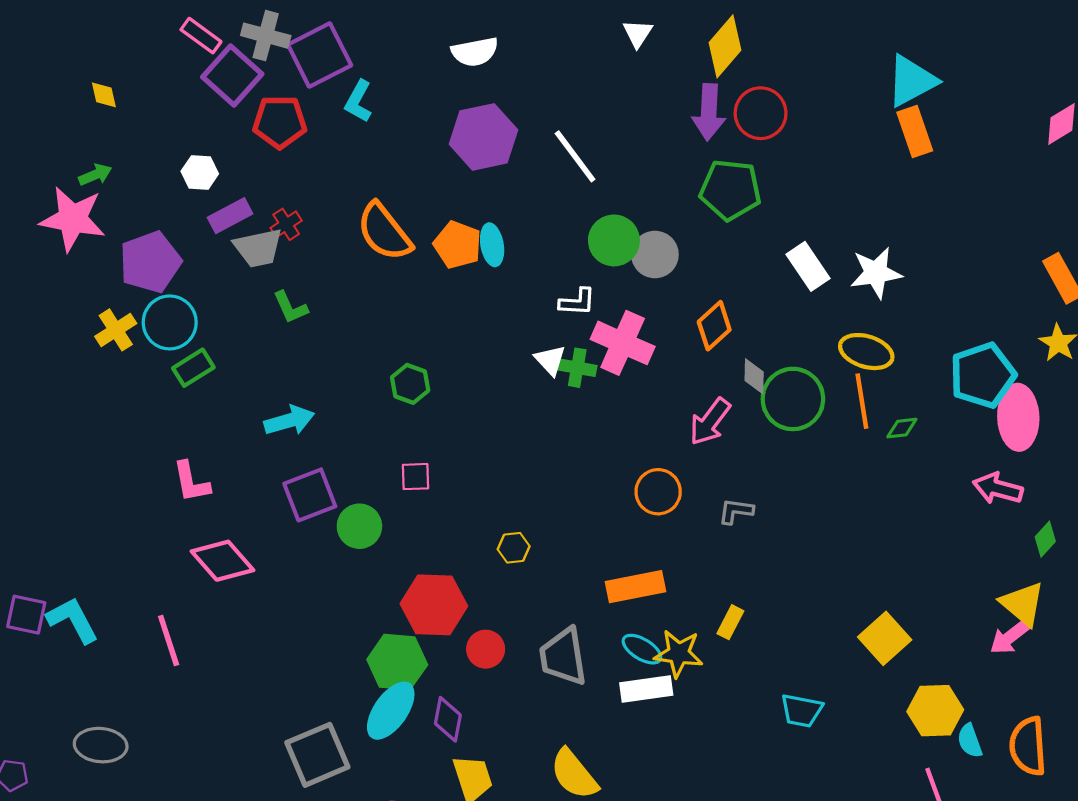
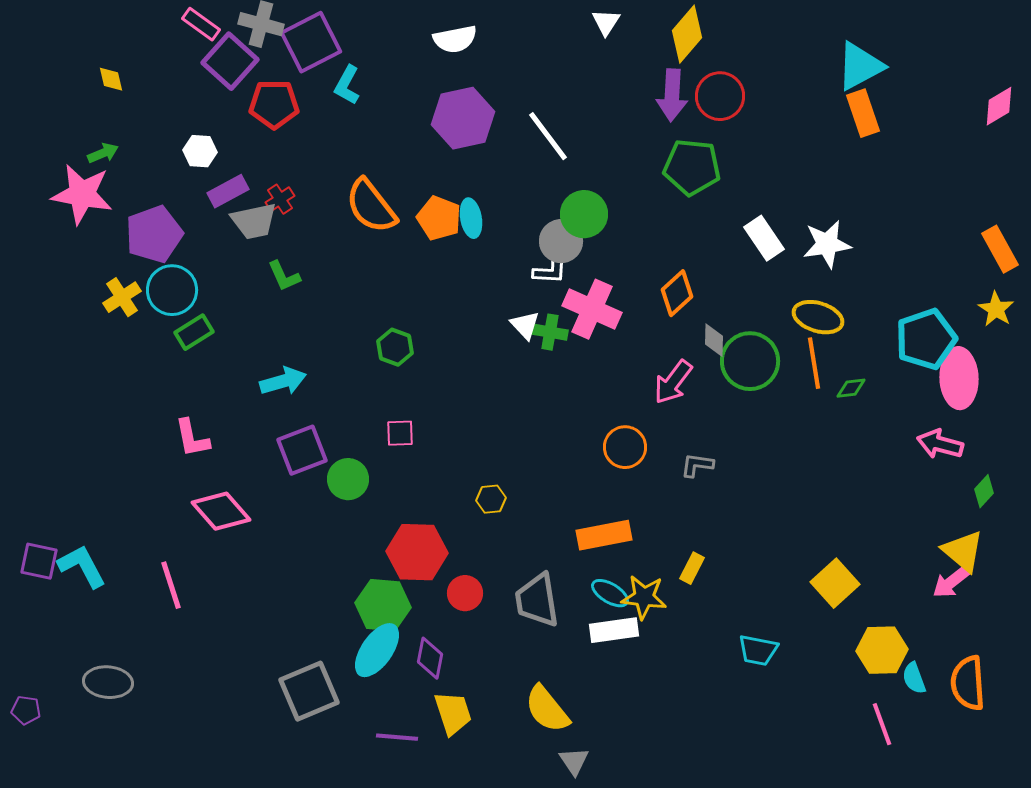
gray circle: (655, 254) -> (561, 241), moved

